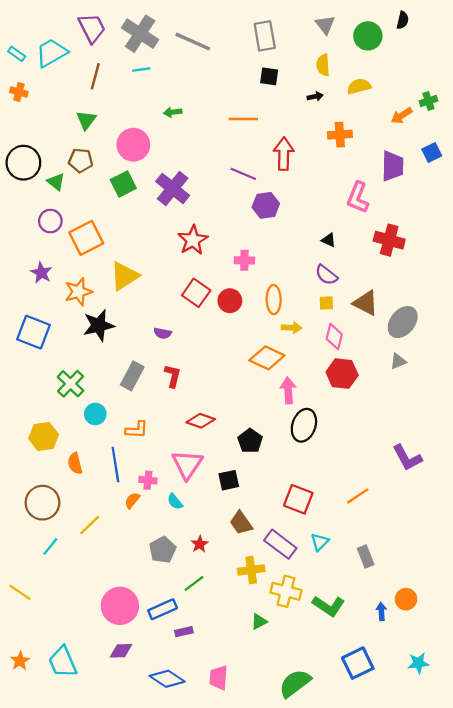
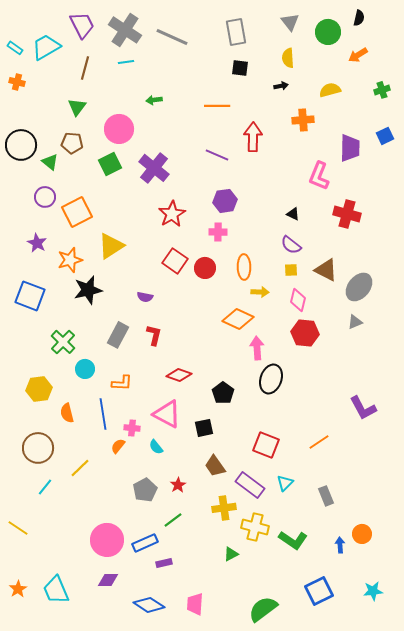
yellow semicircle: (359, 86) -> (330, 90), moved
orange arrow: (402, 116) -> (358, 55), moved
purple hexagon: (266, 205) -> (225, 201), moved
pink triangle: (187, 465) -> (167, 414), turned -36

